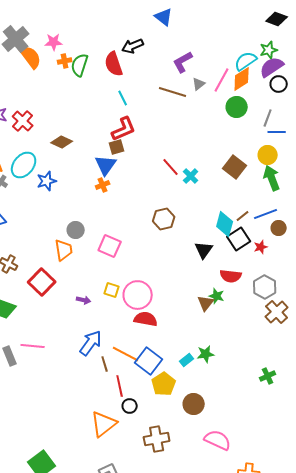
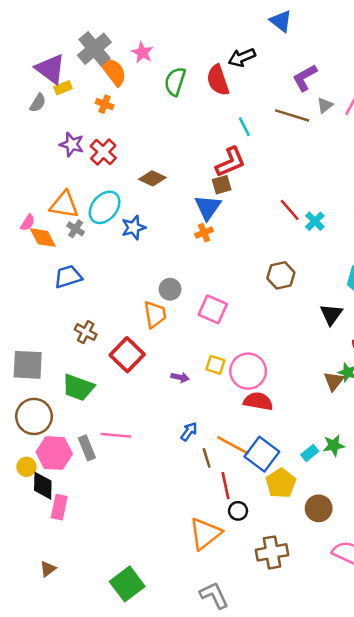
pink star: (54, 42) -> (142, 52), turned 30
orange cross: (65, 61) -> (105, 104), moved, turned 32
cyan line: (123, 98) -> (244, 127), moved
blue arrow: (91, 343) -> (189, 432), size x0.6

